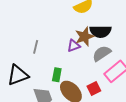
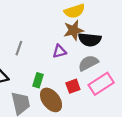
brown star: (85, 37) -> (73, 30), moved
red square: (94, 89) -> (73, 86), moved

